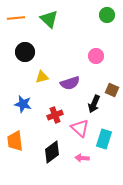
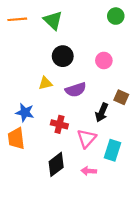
black circle: (25, 52) -> (63, 56), moved
red cross: (55, 115) -> (59, 124), turned 35
pink triangle: (80, 128) -> (87, 138), turned 30
orange trapezoid: (15, 141) -> (16, 138), moved

